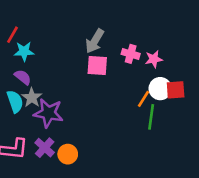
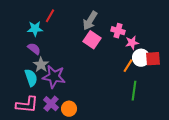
red line: (12, 35) -> (50, 16), moved
pink star: (154, 59) -> (132, 43), moved
pink square: (97, 65) -> (92, 40), turned 30
cyan semicircle: (15, 101) -> (31, 78), moved
green line: (151, 117) -> (134, 91), moved

